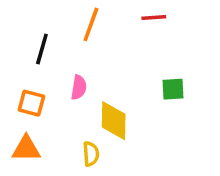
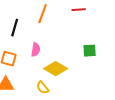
yellow diamond: (114, 121) -> (56, 69), turned -60
yellow semicircle: (91, 154) -> (43, 88), turned 144

